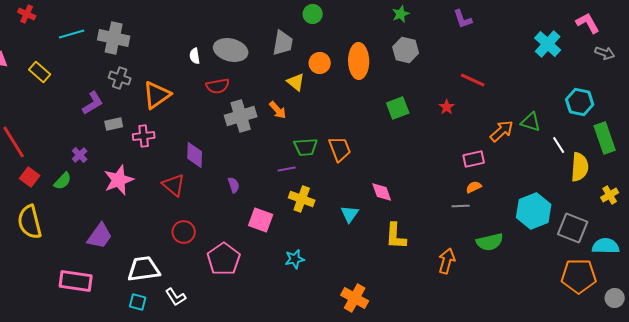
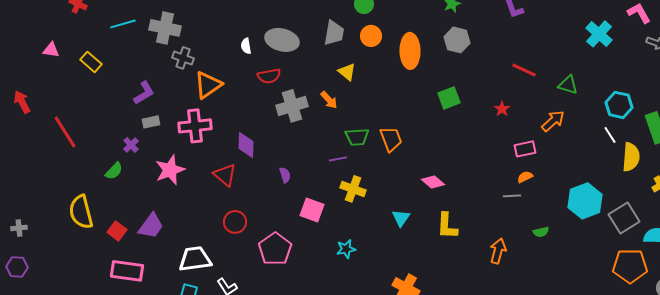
orange circle: (320, 63) -> (371, 36), moved
gray cross: (120, 78) -> (183, 58), moved
cyan hexagon: (580, 102) -> (619, 105), moved
red star: (447, 107) -> (502, 109), moved
green triangle: (531, 122) -> (568, 85), moved
gray rectangle: (114, 124) -> (151, 122), moved
pink cross: (144, 136) -> (195, 126), size x1.5
red square: (30, 177) -> (117, 231), moved
pink diamond: (382, 192) -> (433, 182), turned -30
cyan triangle: (350, 214) -> (401, 218), moved
gray square: (573, 228) -> (624, 218), turned 36
green semicircle: (490, 242) -> (541, 232), size x0.6

